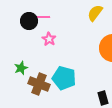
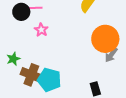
cyan pentagon: (64, 78) -> (49, 80), moved

